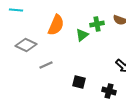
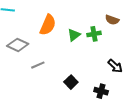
green cross: (97, 24) -> (94, 34), moved
black square: (79, 82) -> (71, 82), turned 32

